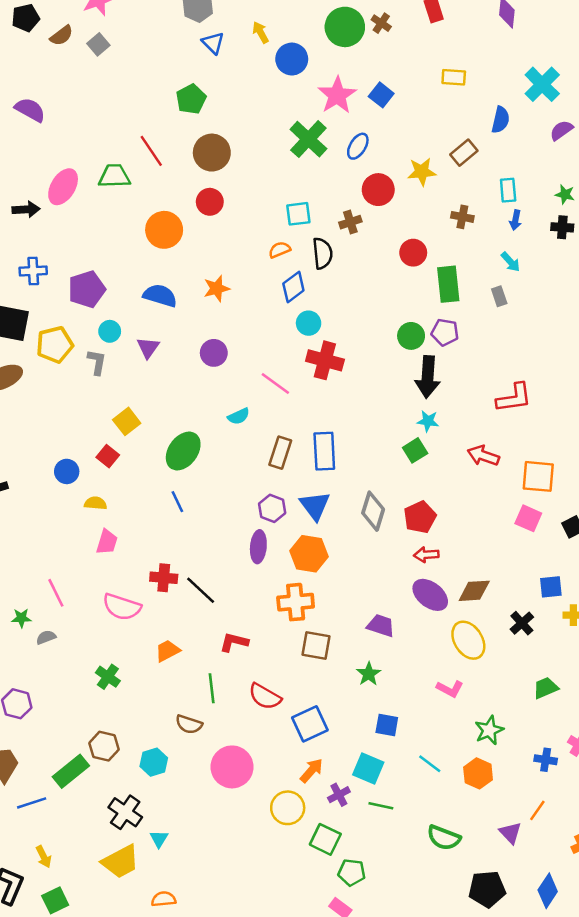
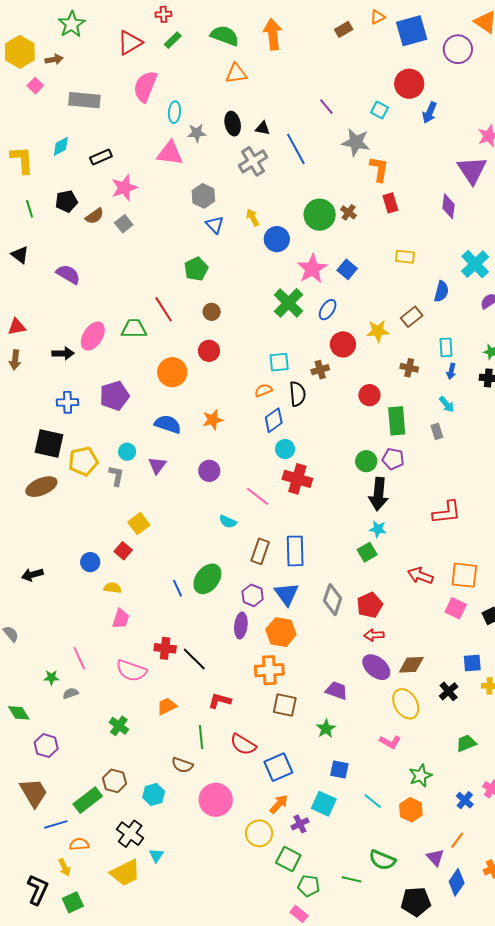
brown circle: (212, 153) -> (212, 312), size x0.6
purple pentagon: (87, 289) -> (114, 396), moved
cyan semicircle: (239, 416) -> (228, 522), turned 48
green ellipse: (183, 451) -> (207, 579), moved
red arrow: (483, 456) -> (420, 576), moved
blue cross: (546, 760) -> (465, 800), turned 30
green line: (381, 806) -> (352, 879), moved
blue diamond: (548, 891) -> (457, 882), moved
orange semicircle: (164, 899) -> (79, 844), moved

